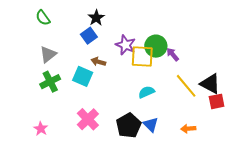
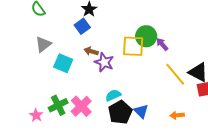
purple star: (126, 45) -> (104, 62), moved
cyan square: (83, 76) -> (63, 63), moved
green cross: (50, 82) -> (58, 105), moved
cyan semicircle: (146, 92) -> (113, 95), moved

